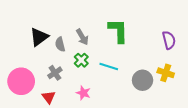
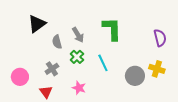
black triangle: (39, 37) -> (37, 24), moved
cyan line: (109, 66) -> (103, 63), turned 48
pink circle: (21, 81) -> (20, 77), size x0.7

